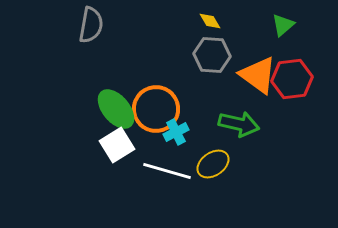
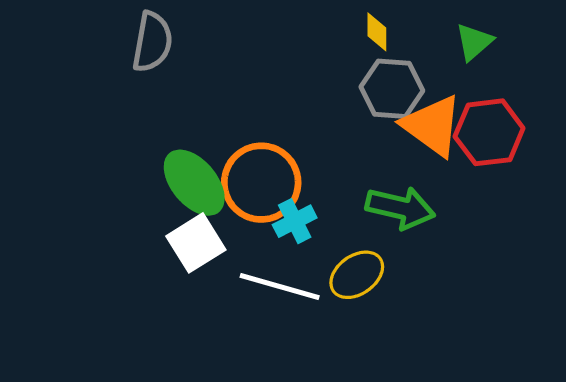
yellow diamond: (210, 21) -> (377, 32), moved, turned 30
gray hexagon: (212, 55) -> (392, 89), moved

